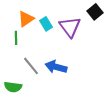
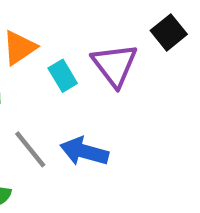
cyan rectangle: (46, 24) -> (63, 76), moved

